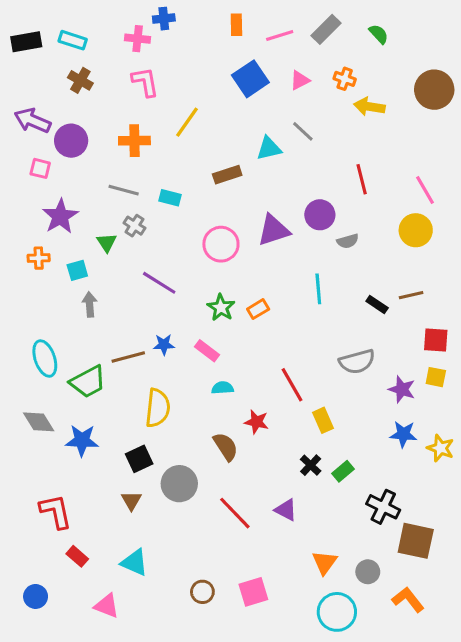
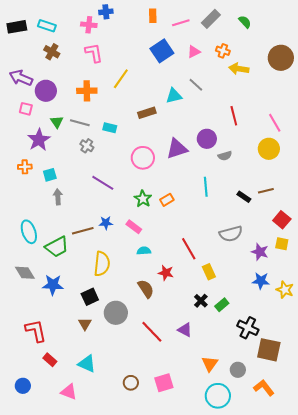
green triangle: (107, 243) -> (57, 122), moved
red square: (436, 340) -> (282, 220), turned 36

